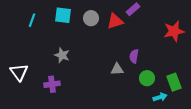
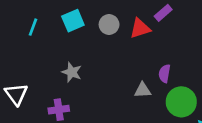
cyan square: (63, 15) -> (73, 21), turned -30
green circle: (147, 78) -> (181, 102), size x1.5

